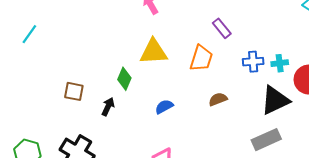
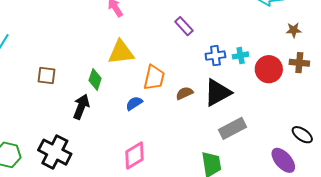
orange trapezoid: (201, 58) -> (154, 78), moved
brown square: (74, 91) -> (47, 75), moved
black triangle: (275, 100) -> (218, 92), moved
black arrow: (108, 107) -> (81, 107), size x1.4

